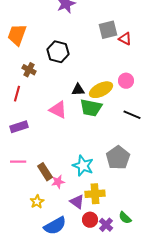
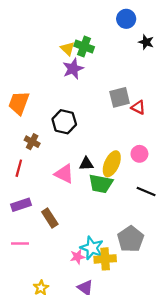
yellow ellipse: (101, 90) -> (112, 164), turned -40
pink triangle: (58, 110) -> (64, 174), moved
brown rectangle: (45, 172) -> (50, 218), moved
pink star: (58, 182) -> (77, 257), moved
yellow cross: (95, 194) -> (105, 259), moved

